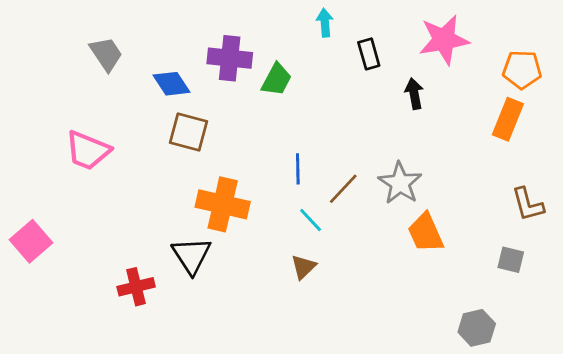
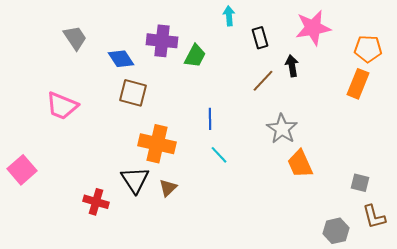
brown line: (343, 189) -> (263, 81), moved
brown L-shape: (528, 204) -> (374, 217), moved
brown triangle: (303, 267) -> (168, 188), moved
red cross: (136, 287) -> (96, 202), turned 30

